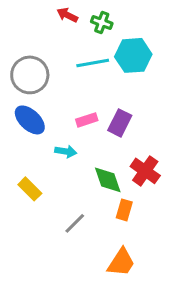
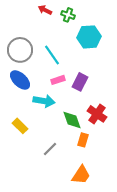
cyan line: (93, 63) -> (52, 55), moved, turned 65
cyan arrow: (66, 151) -> (44, 101), size x1.5

